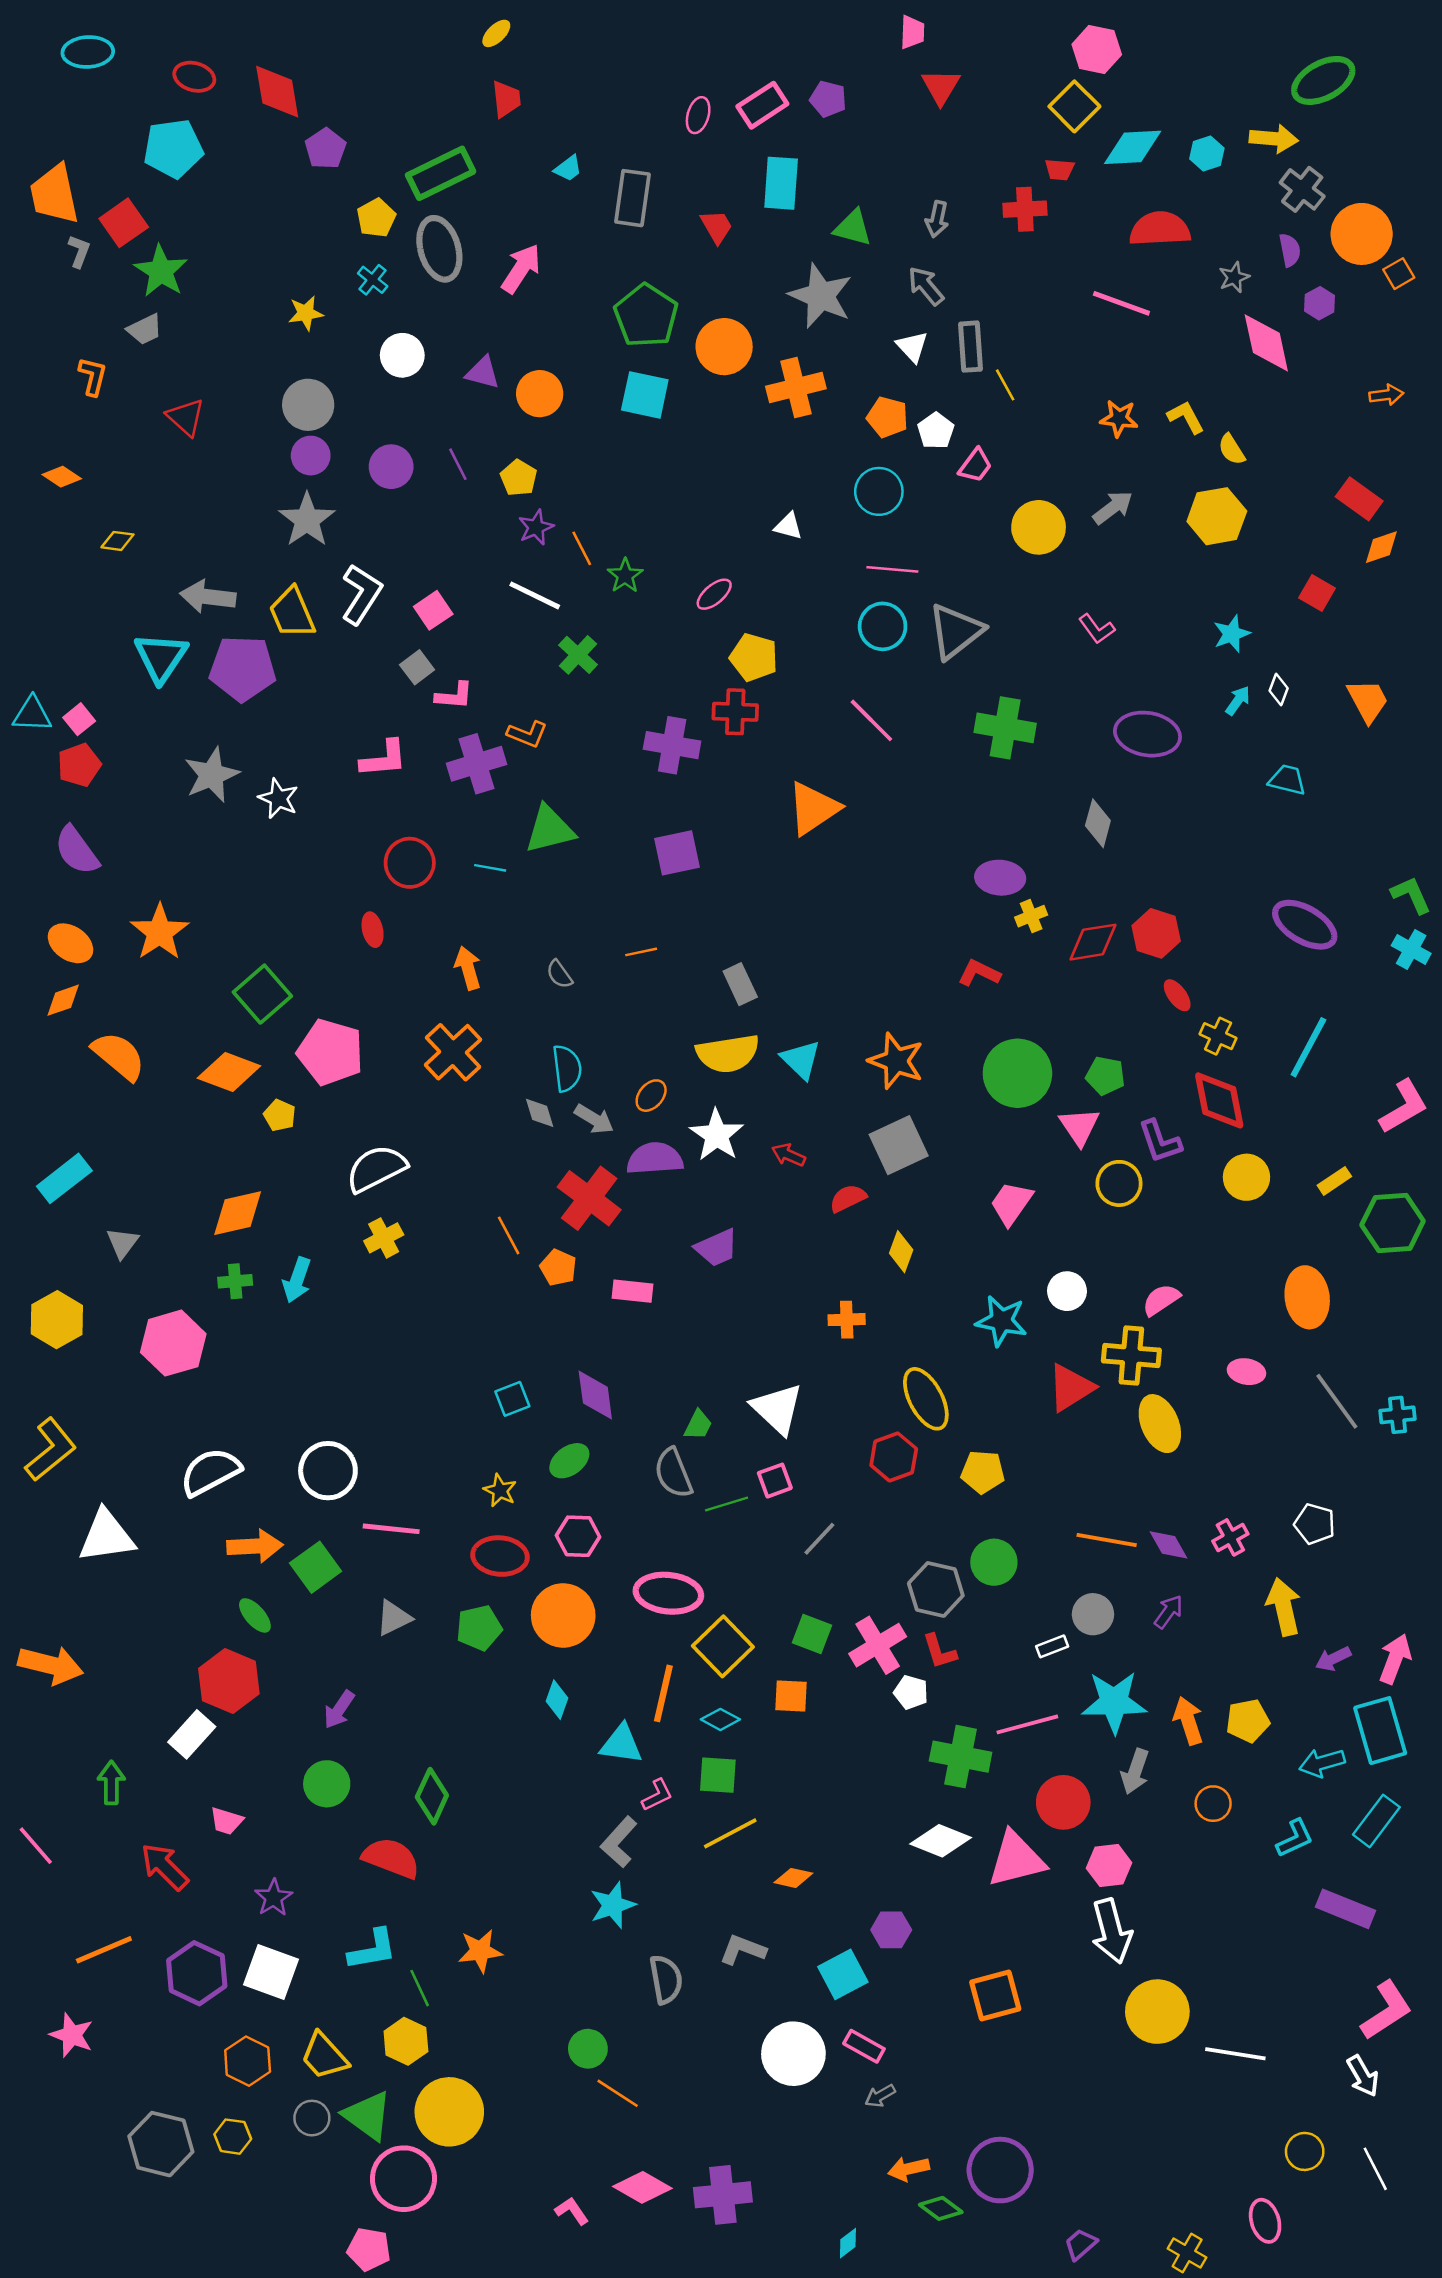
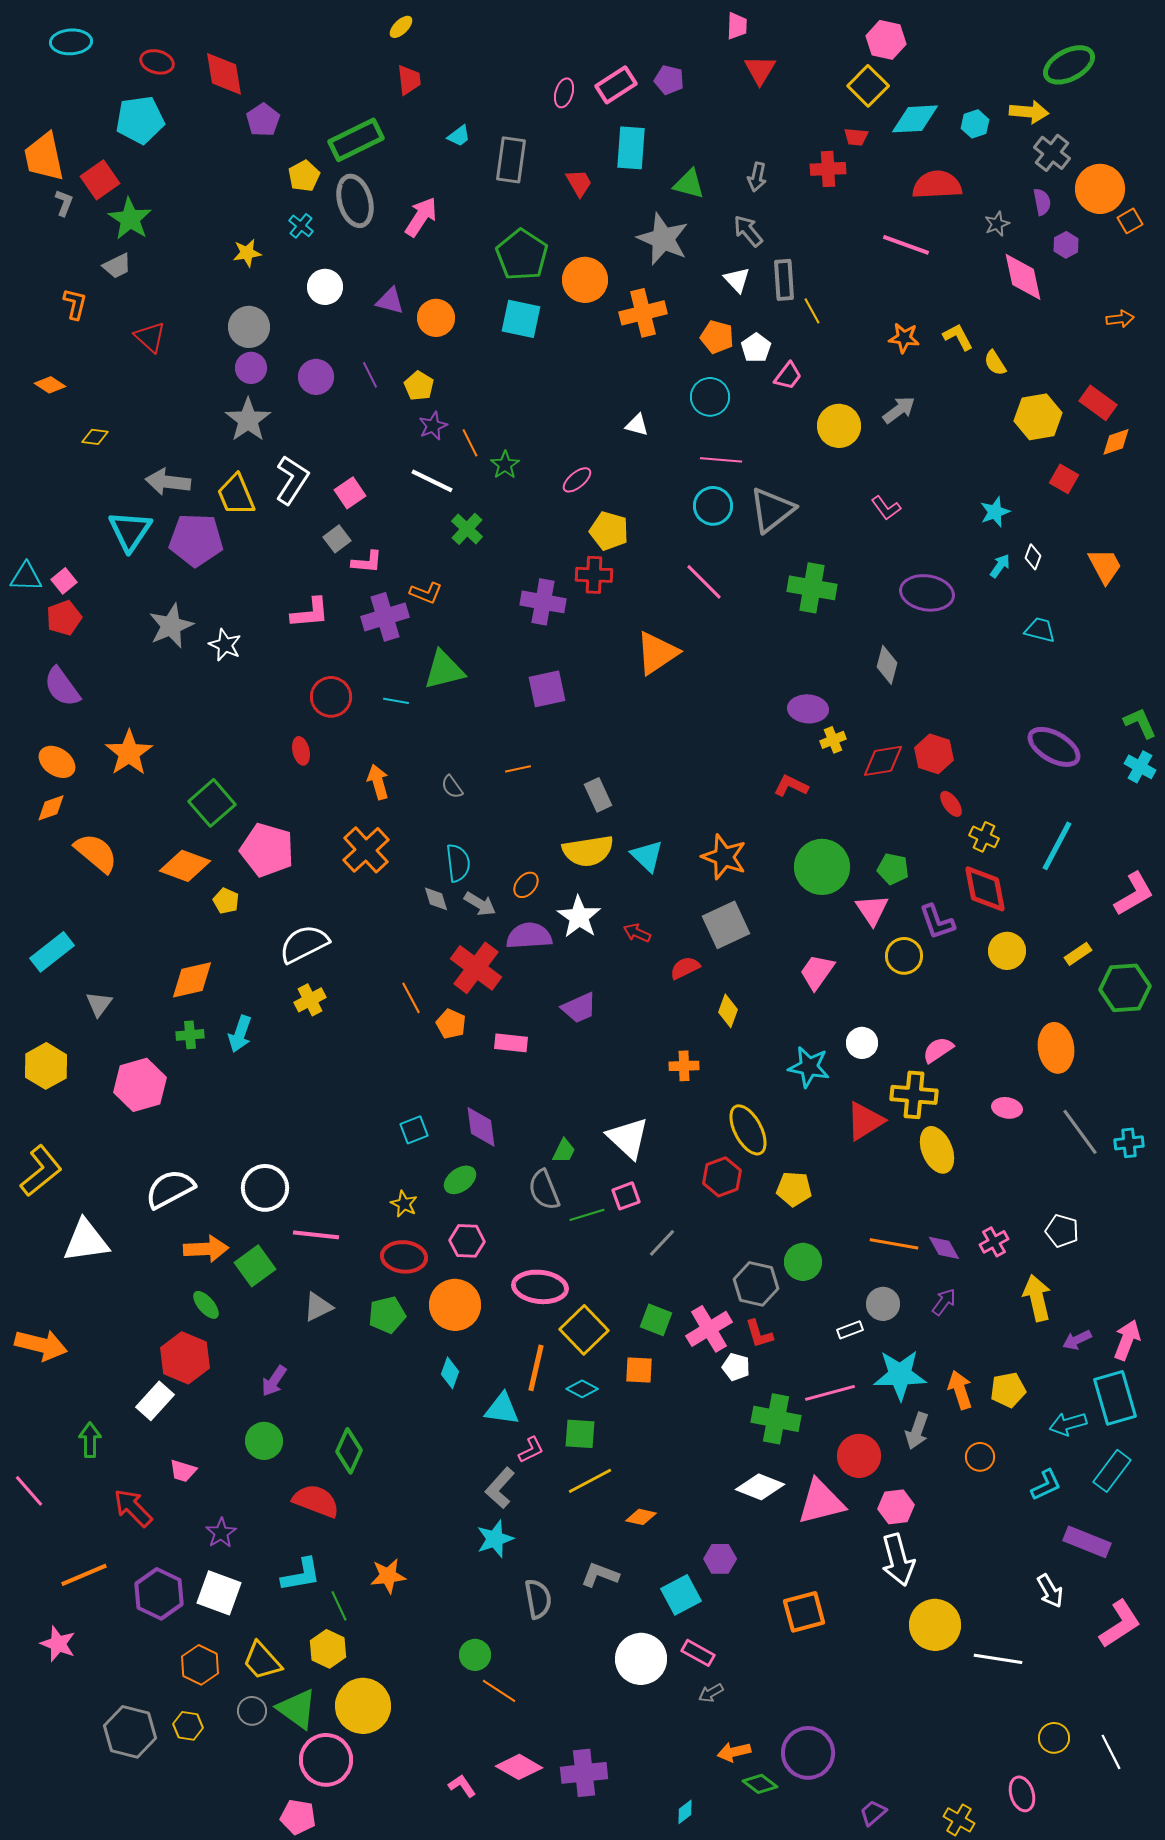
yellow hexagon: (1217, 516) -> (1038, 417), moved
white arrow: (1363, 2076) -> (1050, 1591), moved

